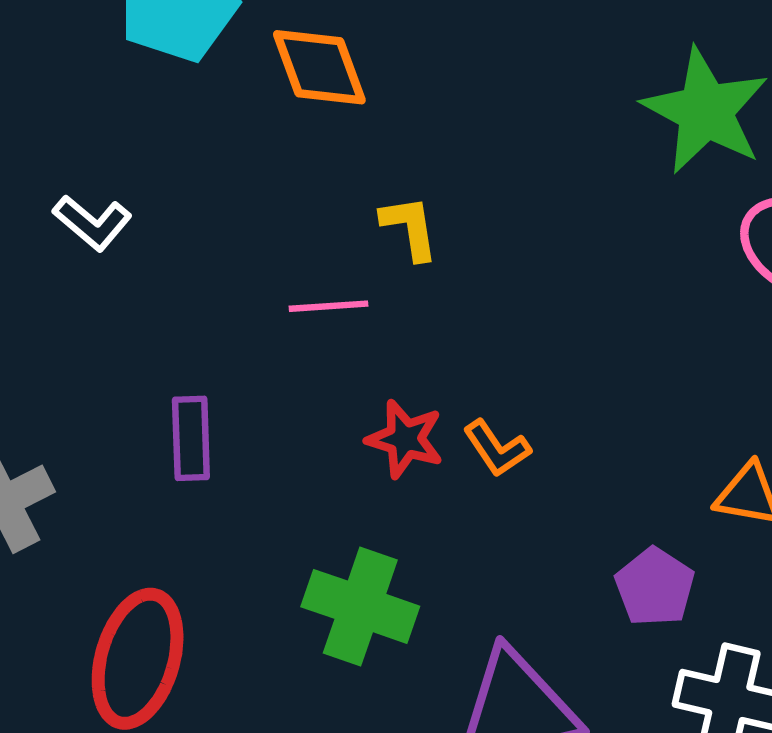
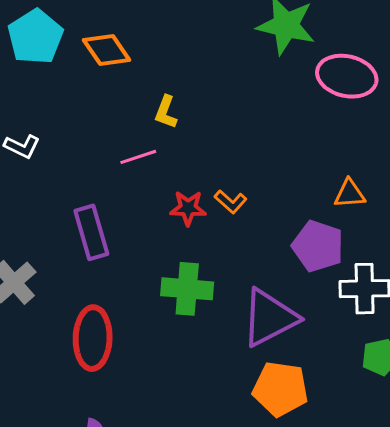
yellow L-shape: (410, 228) -> (166, 112), turned -136
purple rectangle: (191, 438) -> (91, 232), size x1.4
purple pentagon: (655, 587) -> (318, 246), size x1.4

